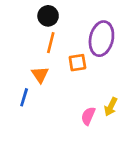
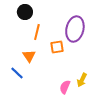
black circle: (48, 16) -> (25, 12), moved
blue line: (24, 97) -> (17, 73), turned -64

